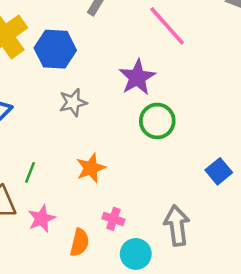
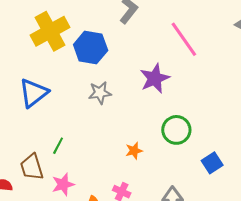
green circle: (157, 121) -> (176, 130), moved
orange star: (91, 168) -> (134, 151), moved, size x0.7

